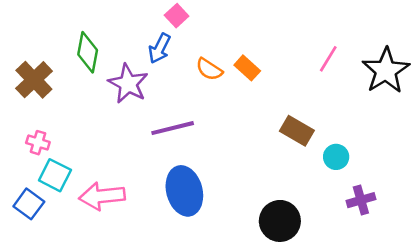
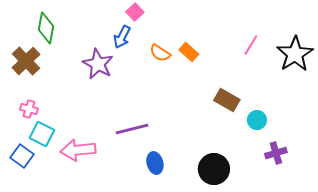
green diamond: (88, 52) -> (46, 28), moved
purple line: (173, 128) -> (132, 129), moved
blue ellipse: (184, 191) -> (155, 163), moved, size x0.6

